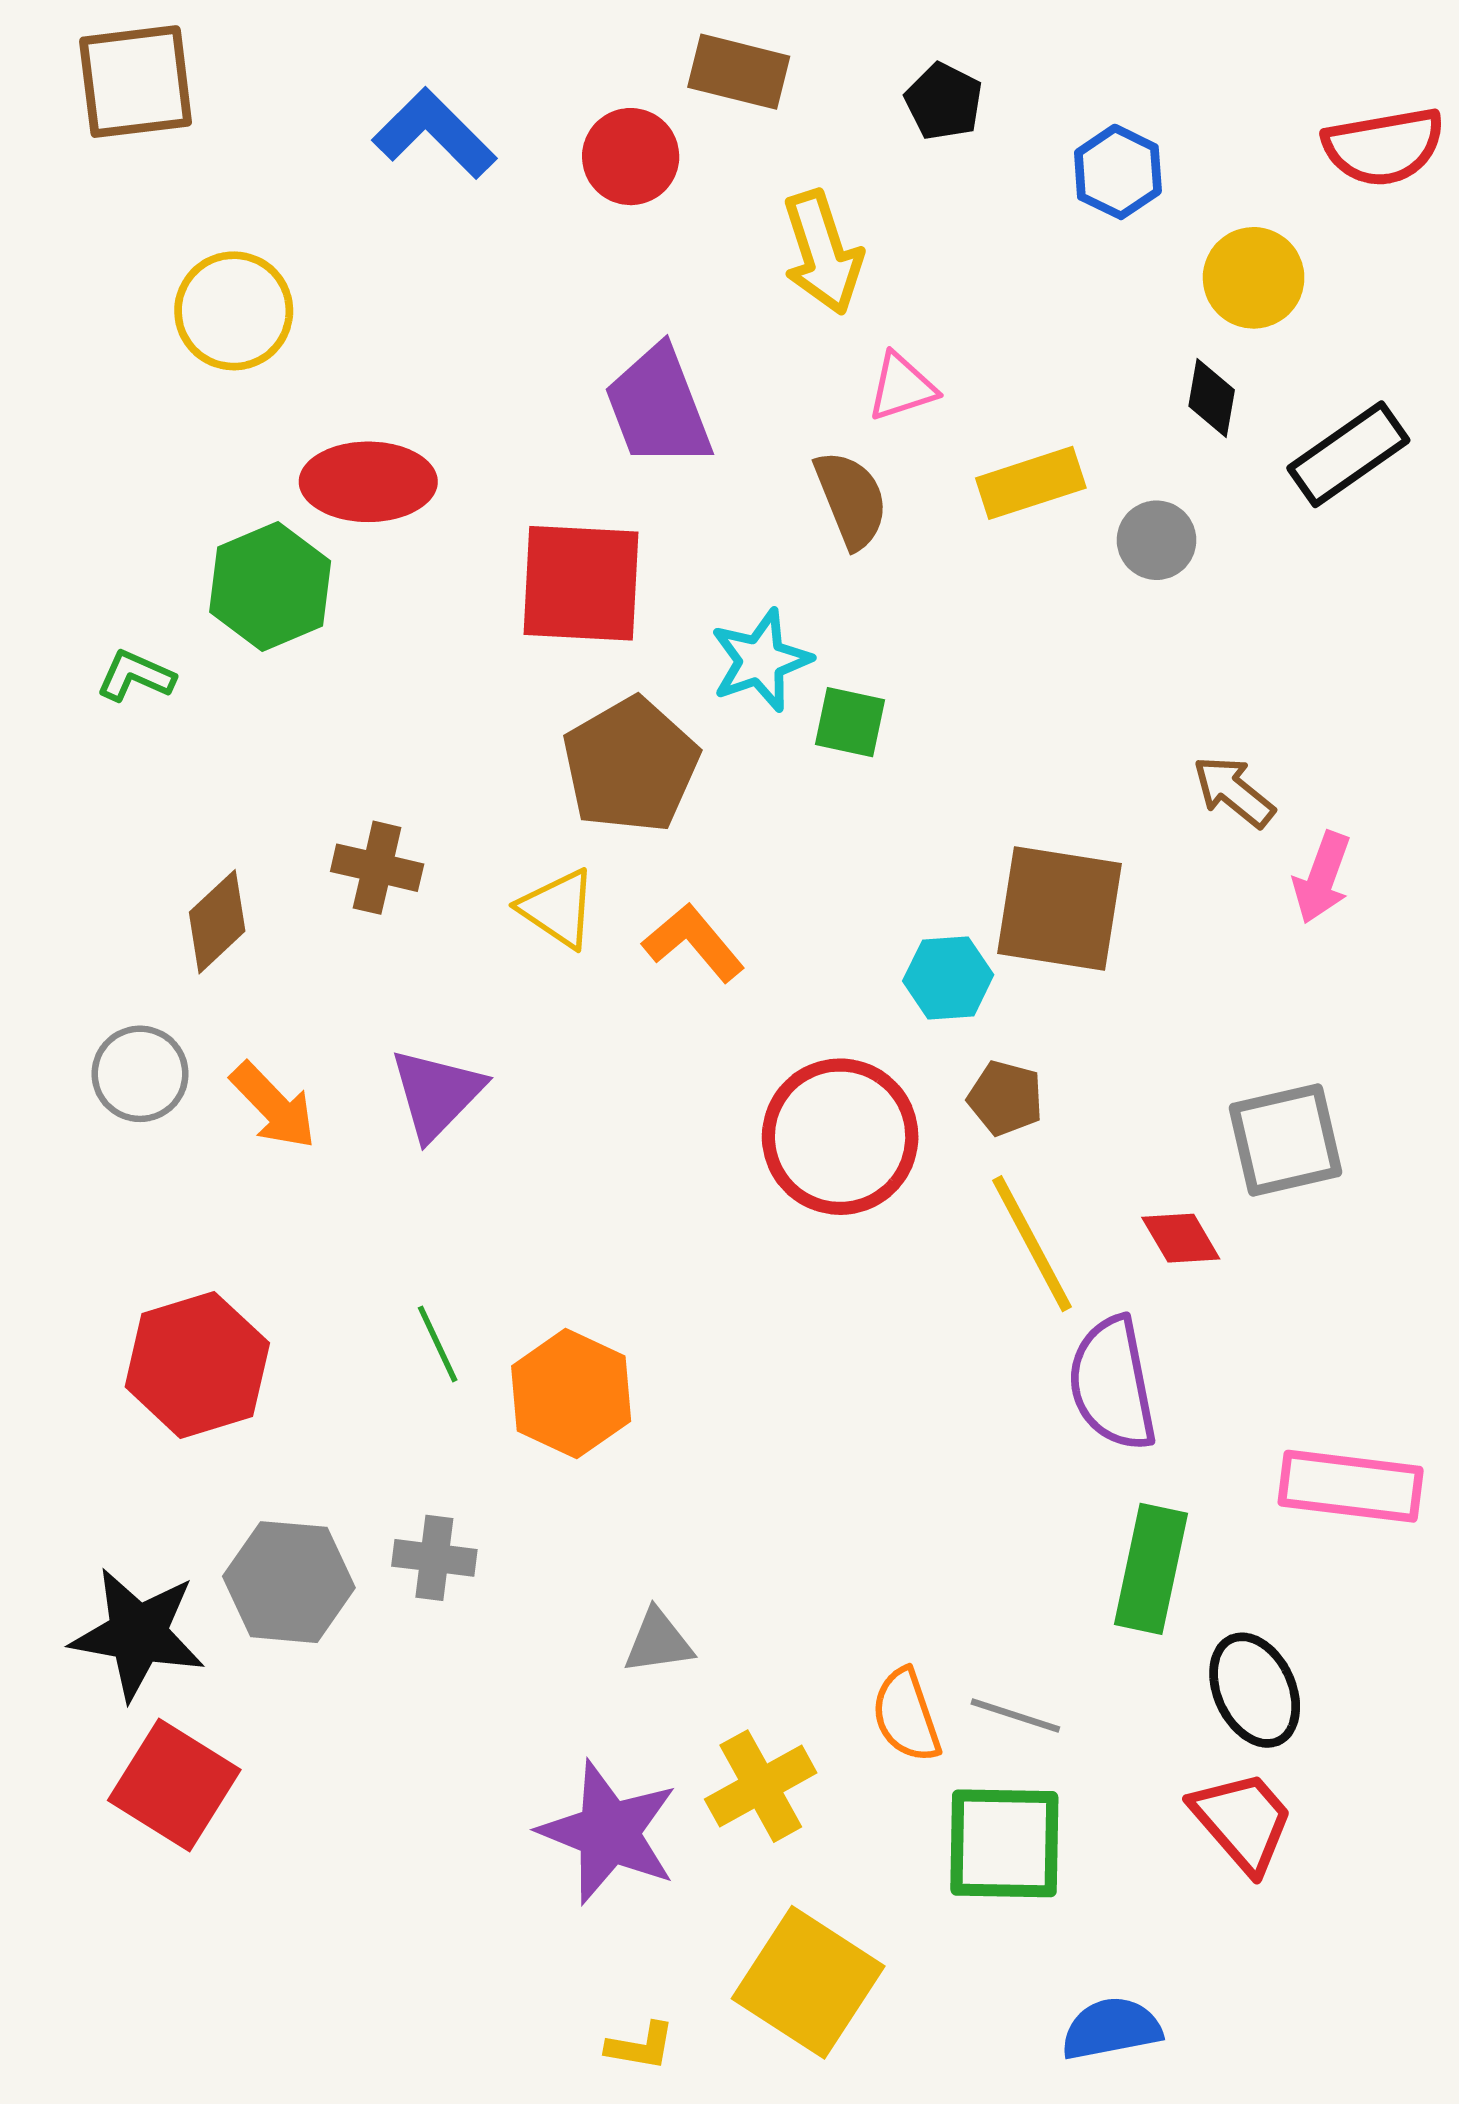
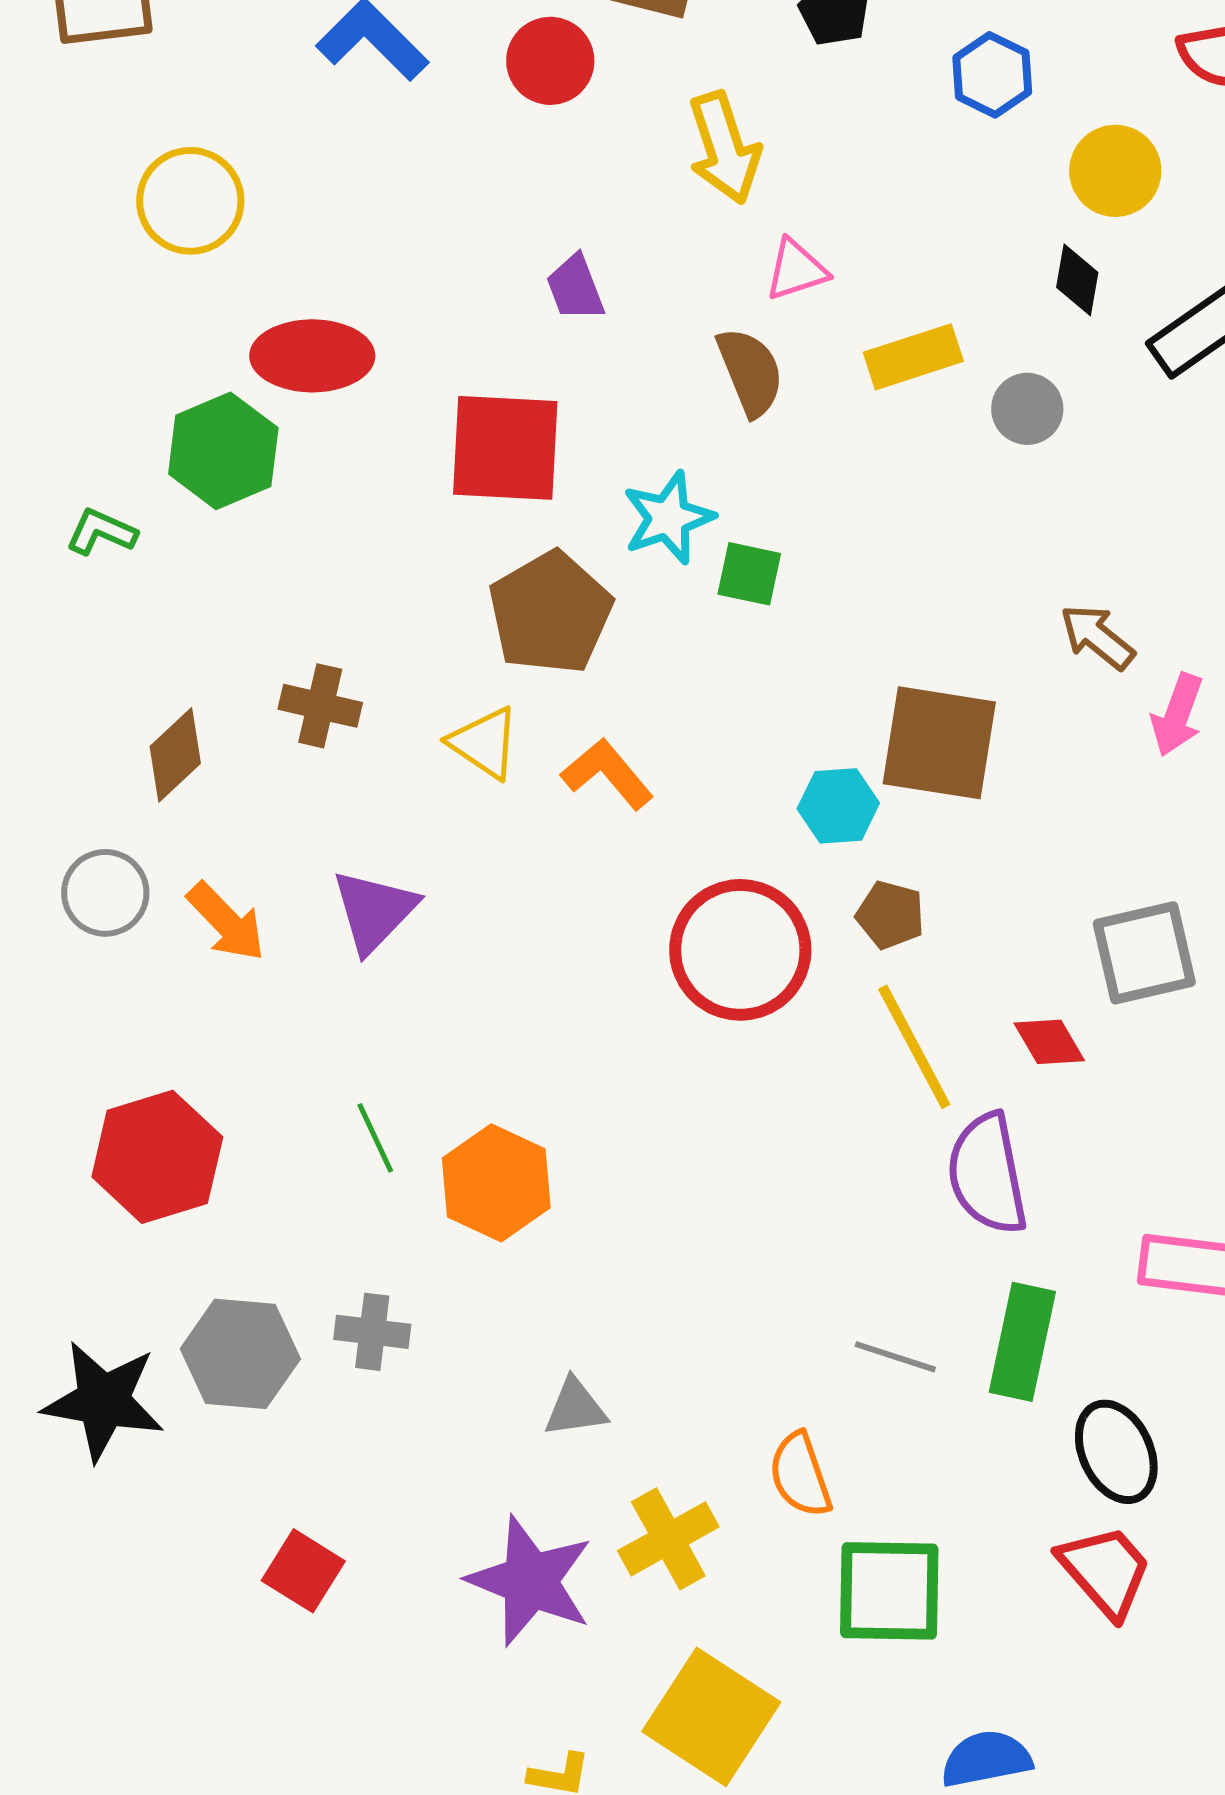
purple trapezoid: (658, 407) -> (575, 288), size x0.6
gray line: (1015, 1715) -> (895, 1357), moved
red square: (174, 1785) -> (303, 1571), moved, size x0.7

